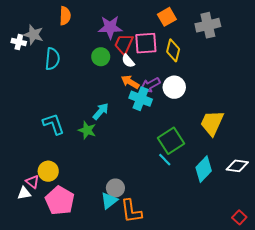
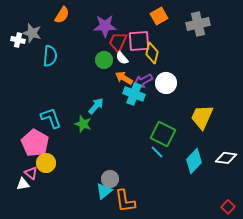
orange semicircle: (65, 16) -> (62, 15), turned 30
yellow diamond: (173, 50) -> (152, 53), moved
green circle: (101, 57) -> (104, 60), moved
green square: (171, 141) -> (163, 134), turned -30
pink pentagon: (60, 201) -> (35, 143), moved

